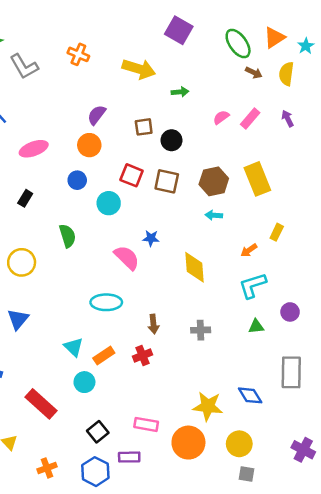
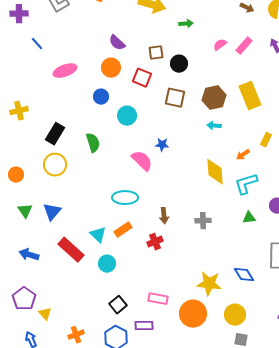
purple semicircle: (97, 115) -> (117, 43), turned -84
red square: (132, 175) -> (142, 78), moved
black rectangle: (25, 198) -> (55, 134), moved, size x1.5
yellow diamond: (194, 267) -> (215, 172), moved
orange rectangle: (104, 356) -> (123, 230), moved
red rectangle: (41, 404) -> (71, 250), moved

